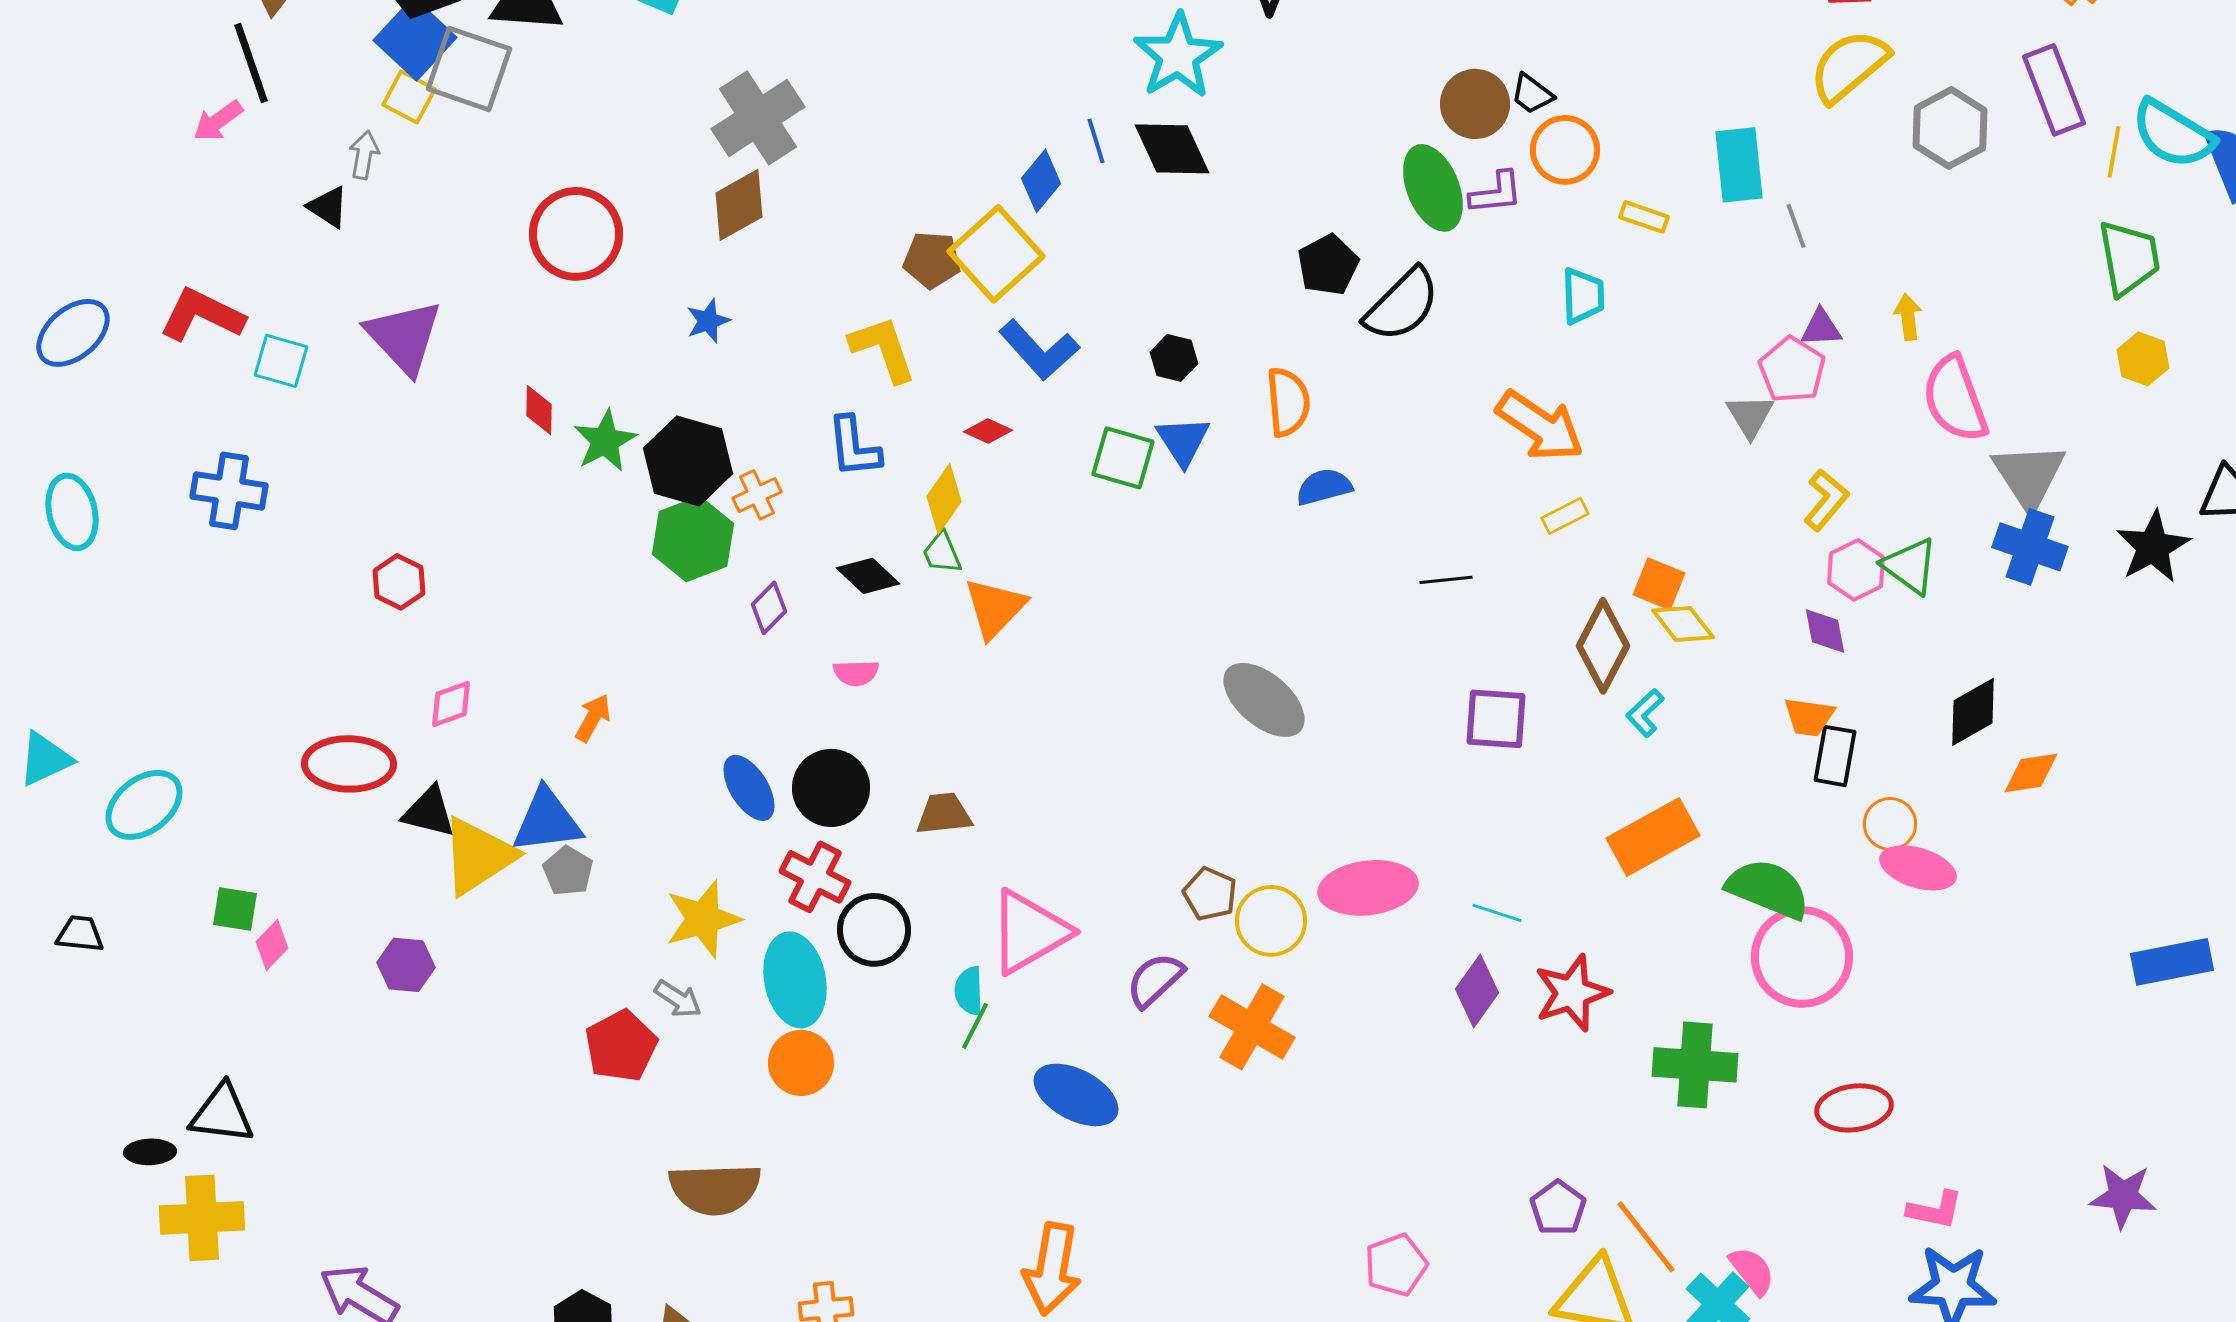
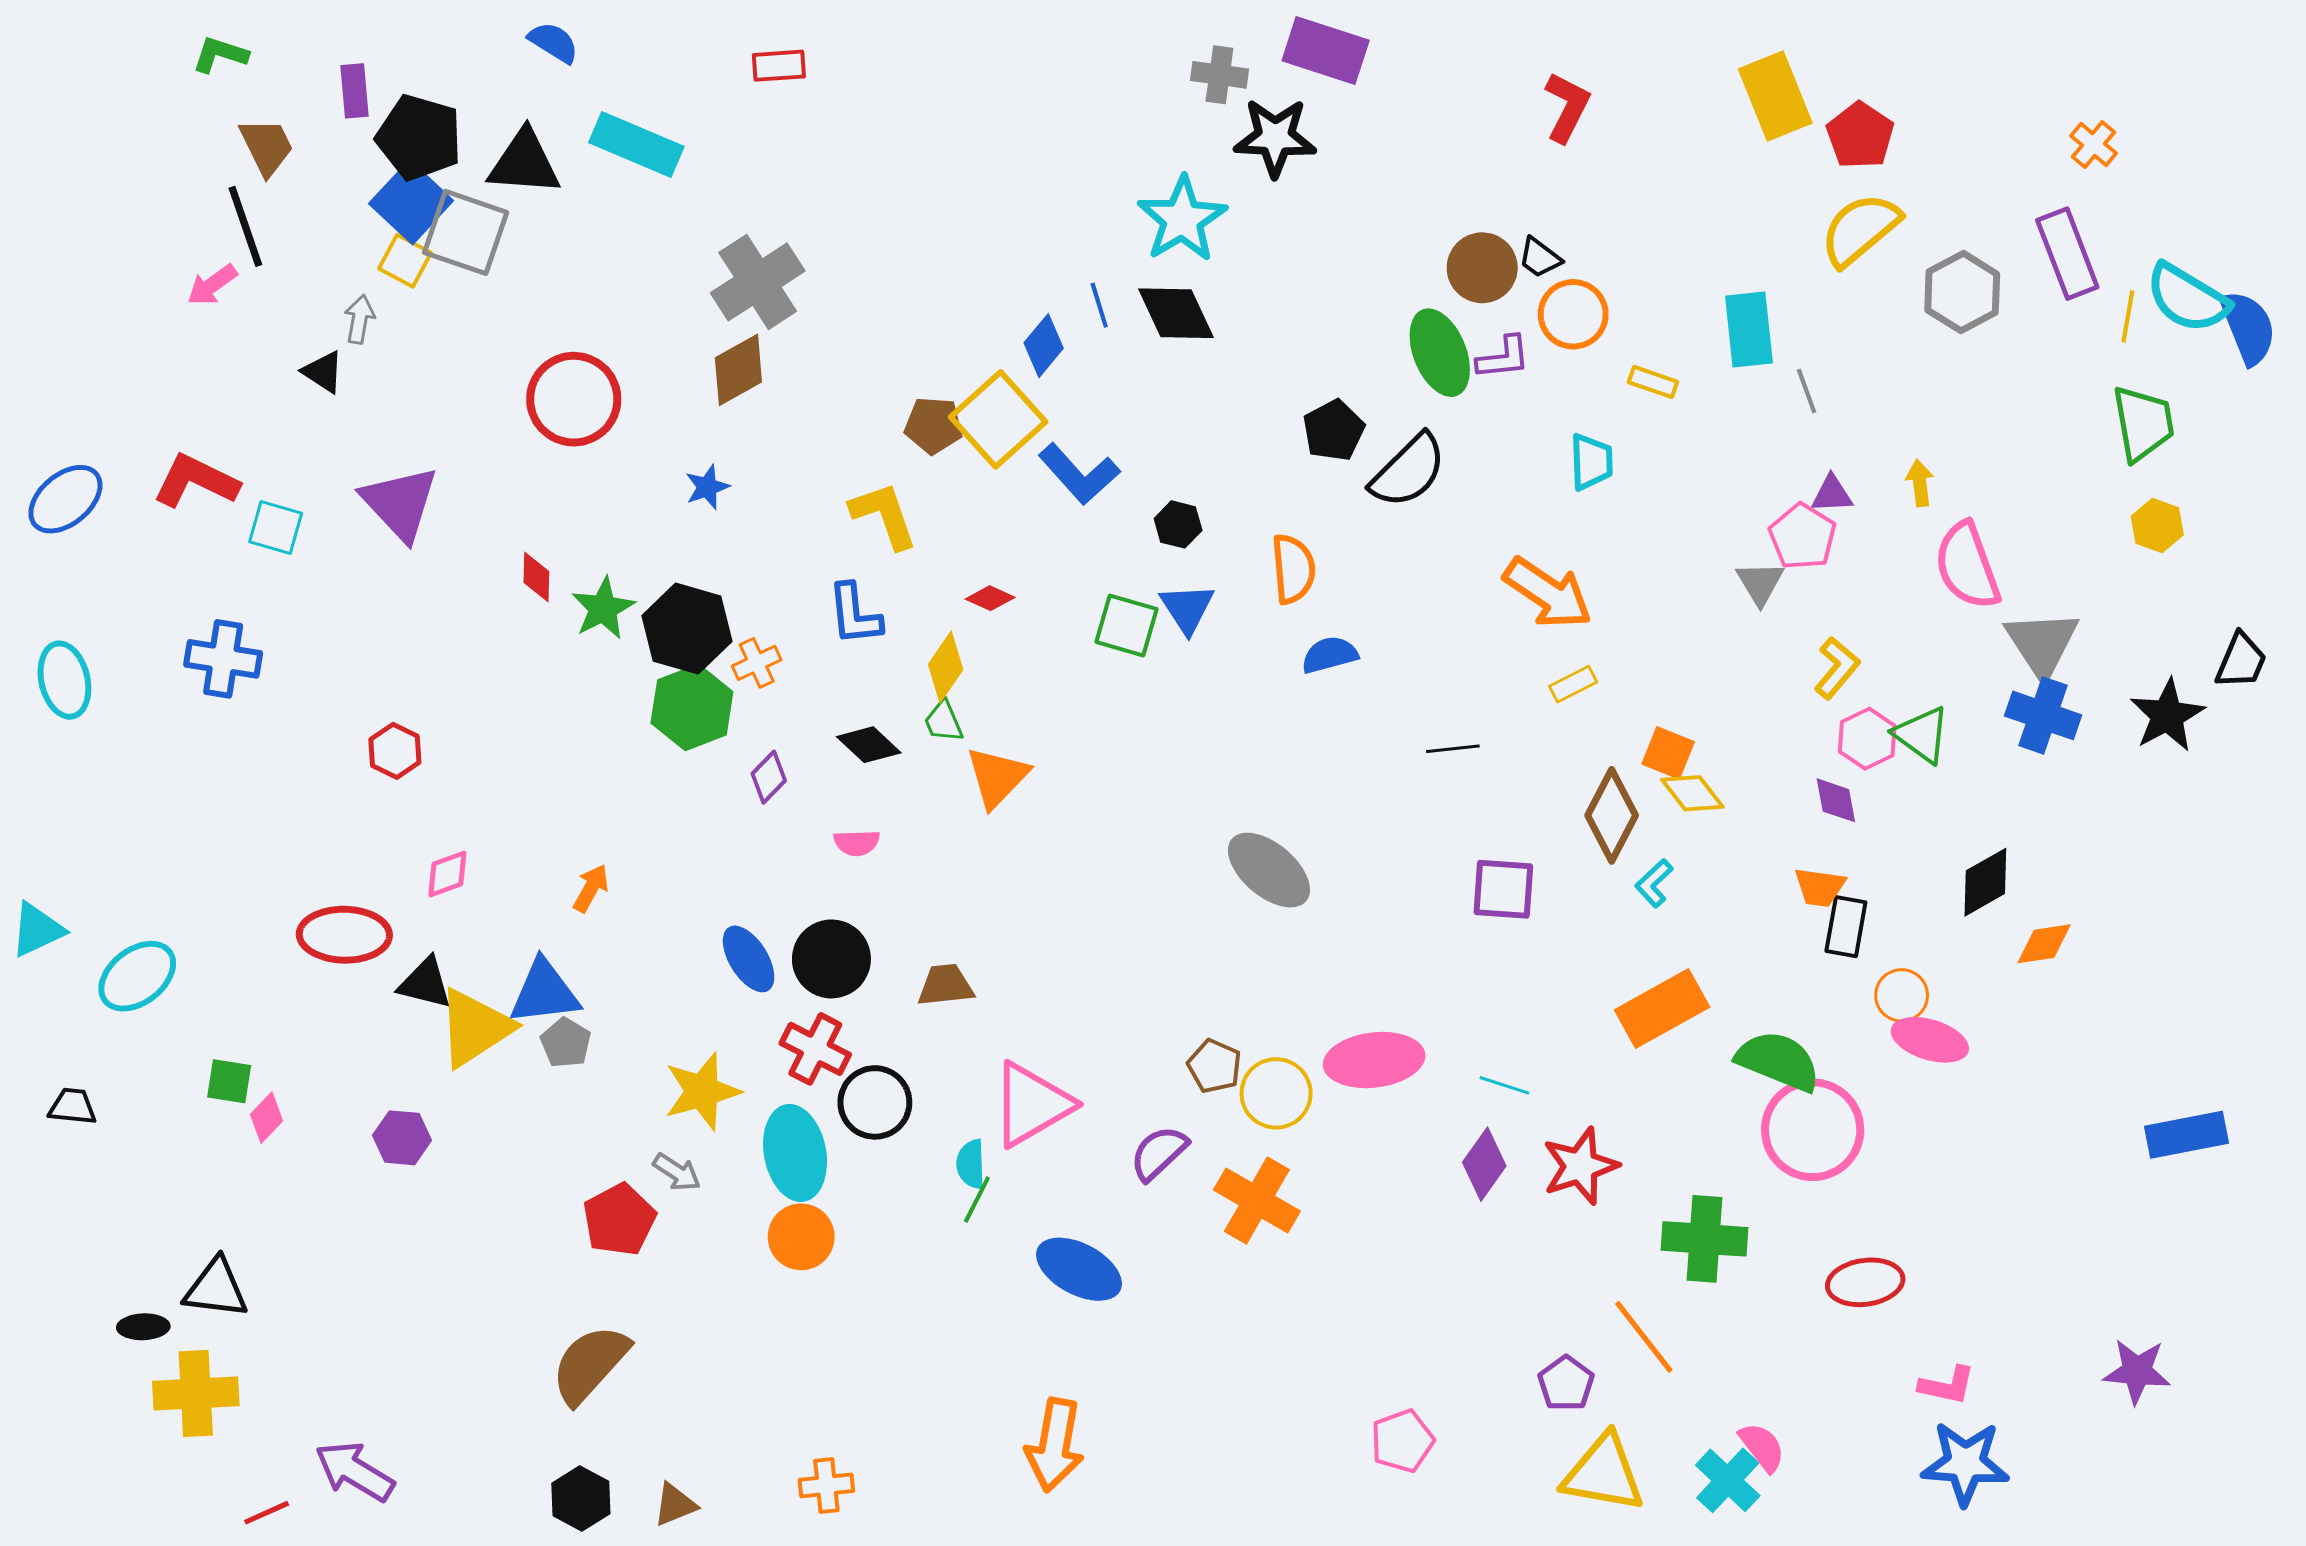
blue L-shape: (1039, 350) -> (1079, 474), moved
brown semicircle: (715, 1189) -> (590, 1364), moved, turned 134
orange line: (1646, 1237) -> (1644, 1337), moved

